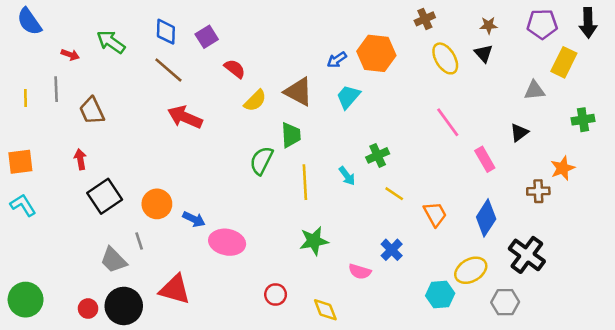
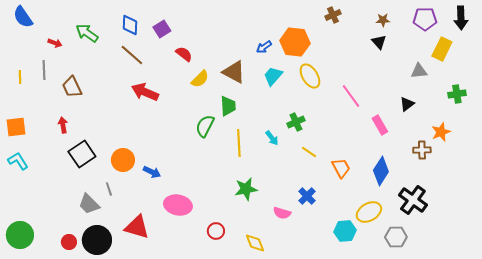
yellow ellipse: (445, 58) -> (310, 76), moved
pink ellipse: (227, 242) -> (178, 205), moved

